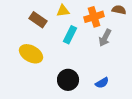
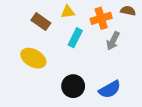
blue semicircle: (102, 83) -> (110, 89), size x1.5

